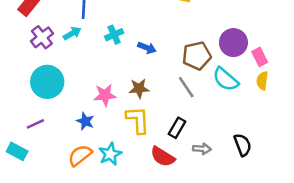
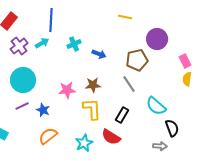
purple circle: (233, 43) -> (157, 39), moved
cyan semicircle: (226, 79) -> (156, 106), moved
blue star: (85, 121) -> (43, 110), moved
purple line: (35, 124) -> (22, 106), moved
gray arrow: (202, 149) -> (160, 146), moved
cyan star: (110, 154) -> (84, 143), moved

